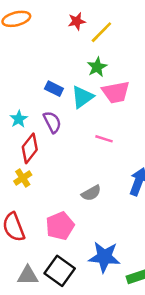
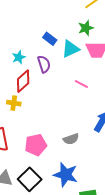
yellow cross: (23, 178) -> (14, 103), turned 32
gray semicircle: (91, 193) -> (71, 139), moved

